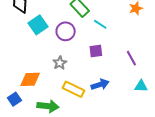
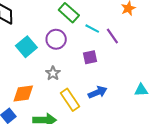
cyan square: (38, 25) -> (26, 47), moved
purple line: (131, 58) -> (112, 36), moved
yellow rectangle: (74, 89) -> (70, 100), turned 35

